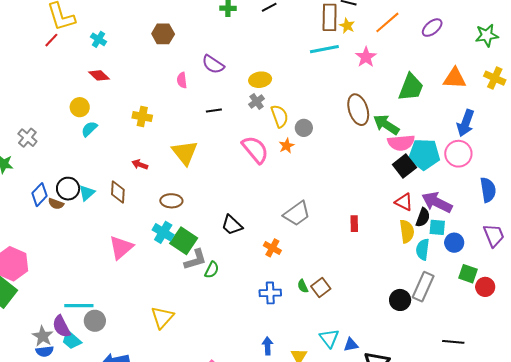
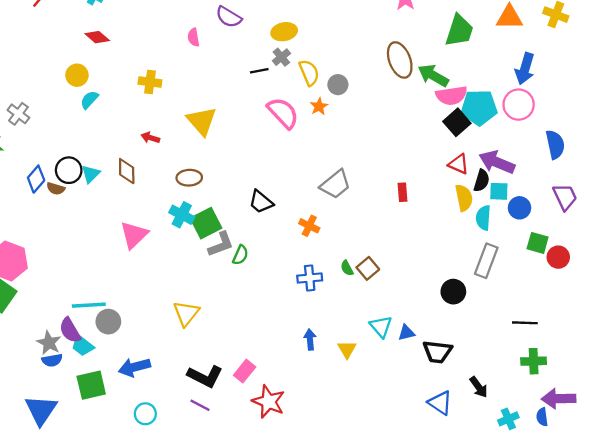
black line: (214, 111) -> (259, 71), moved
green square: (184, 241) -> (206, 223), turned 32
black circle: (400, 300) -> (453, 292), moved

